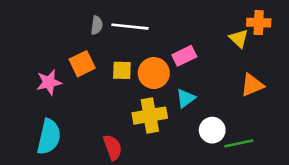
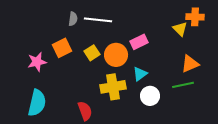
yellow square: (122, 70) -> (92, 53), turned -35
white circle: (212, 130) -> (150, 96), moved
green line: (239, 143) -> (183, 85), moved

